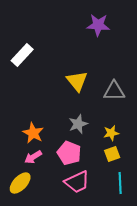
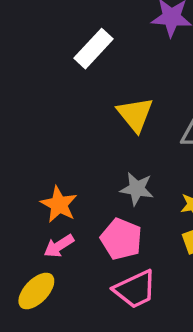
white rectangle: (22, 55) -> (94, 49), moved
gray star: (78, 124) -> (137, 189), turned 30

